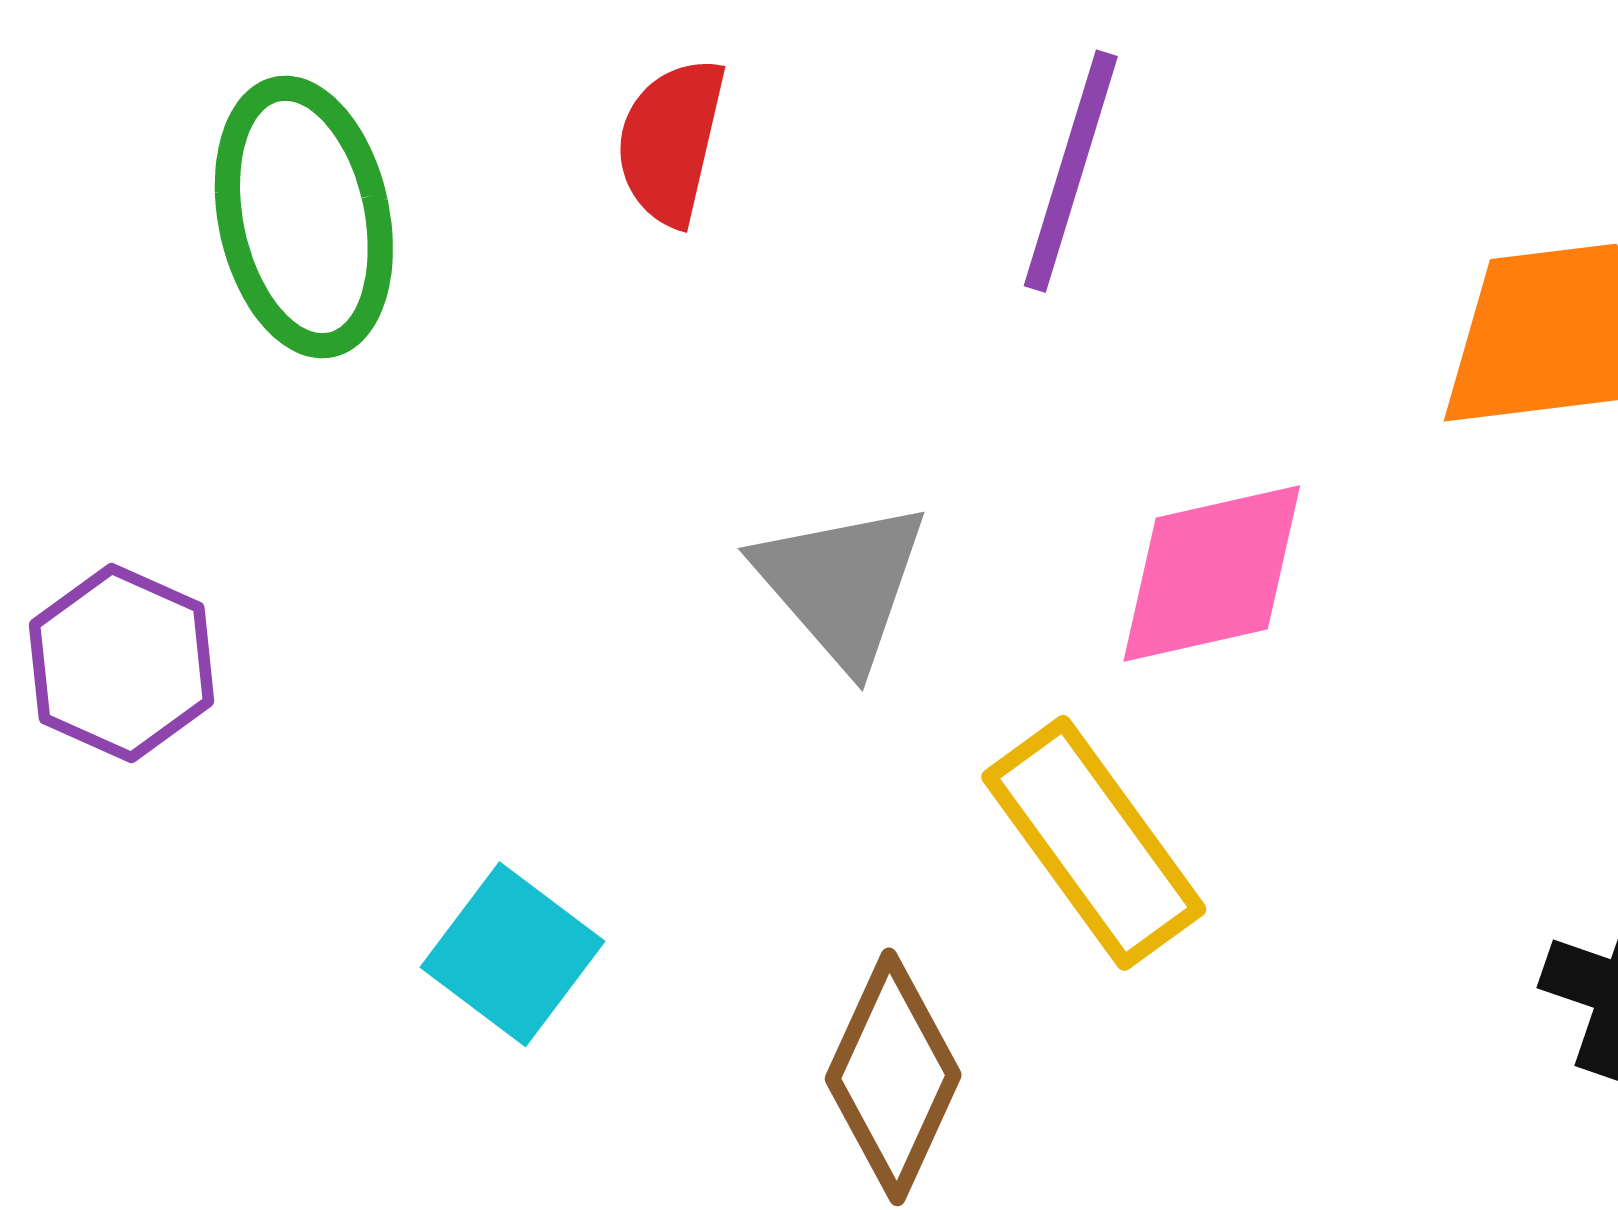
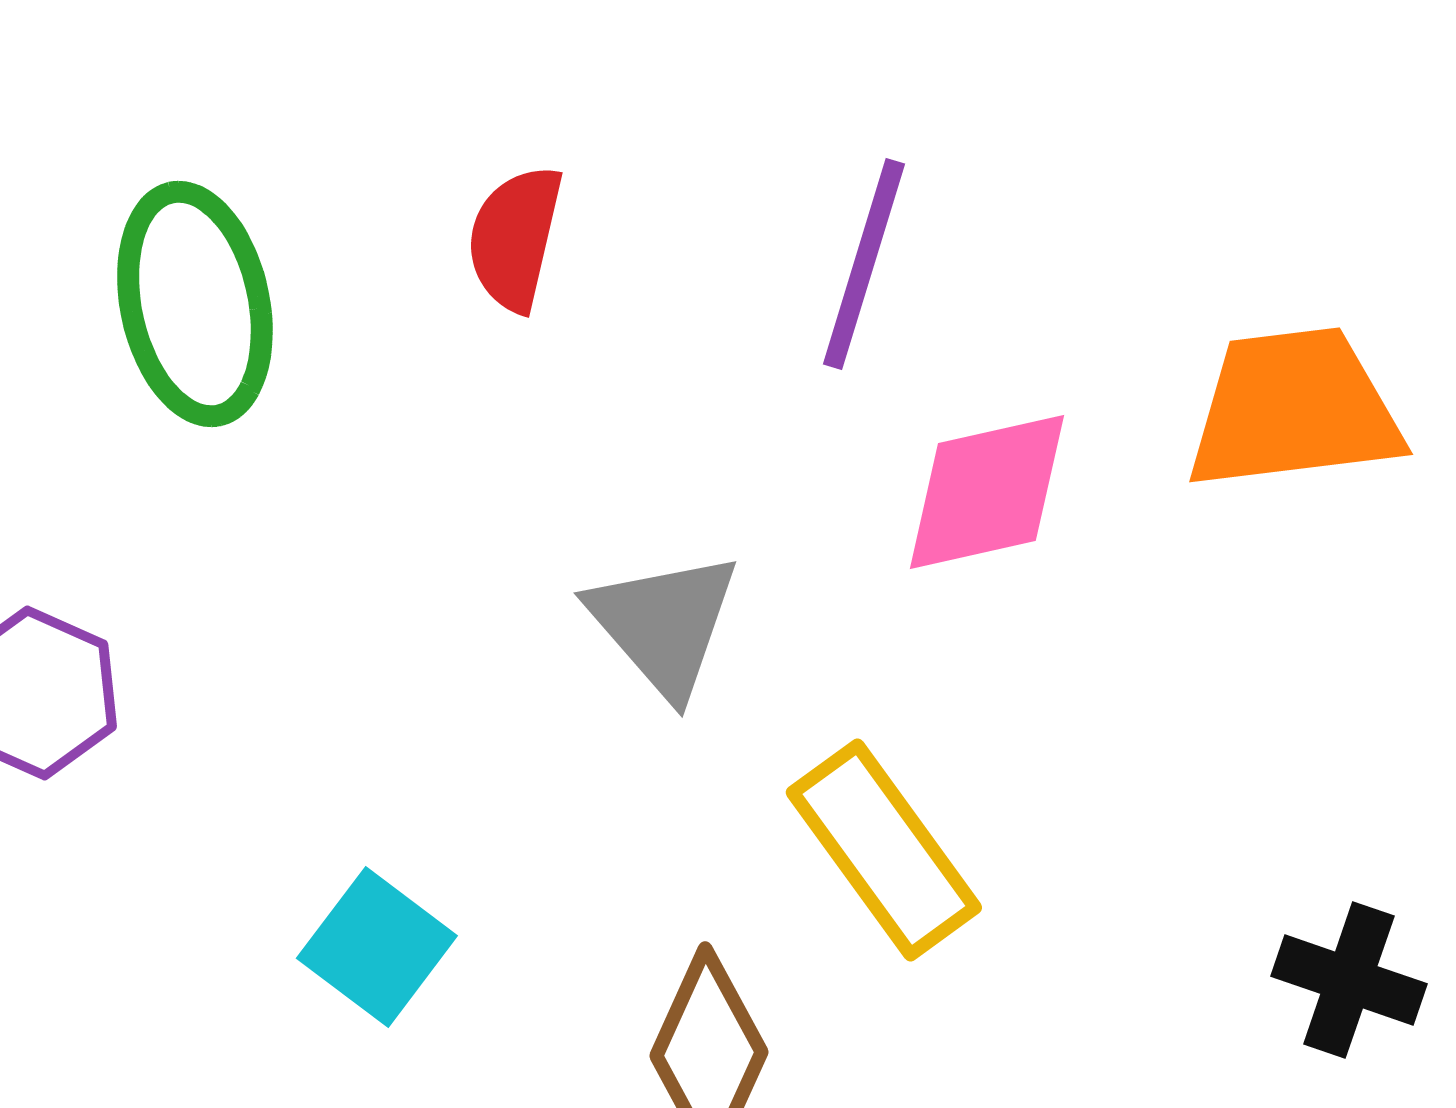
pink diamond: (1212, 574) -> (987, 492), moved

